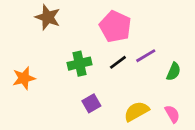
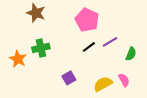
green cross: (80, 64) -> (41, 48), moved
orange star: (24, 78) -> (18, 59), turned -30
pink semicircle: (172, 114) -> (124, 80), moved

